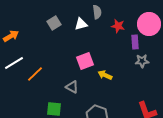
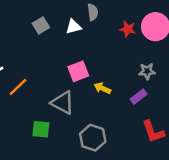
red star: (118, 26) -> (128, 29), moved
purple rectangle: (135, 42) -> (139, 97), moved, turned 56
gray triangle: (72, 87) -> (63, 103), size x1.5

